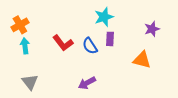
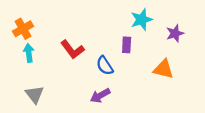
cyan star: (104, 17) -> (142, 20), moved
blue semicircle: (90, 46) -> (105, 66), moved

